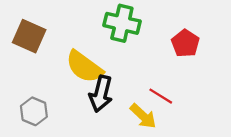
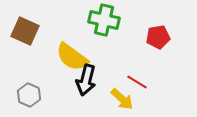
red pentagon: (185, 43) -> (158, 37), turned 30

